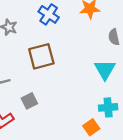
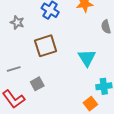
cyan triangle: (105, 70) -> (87, 58), moved

